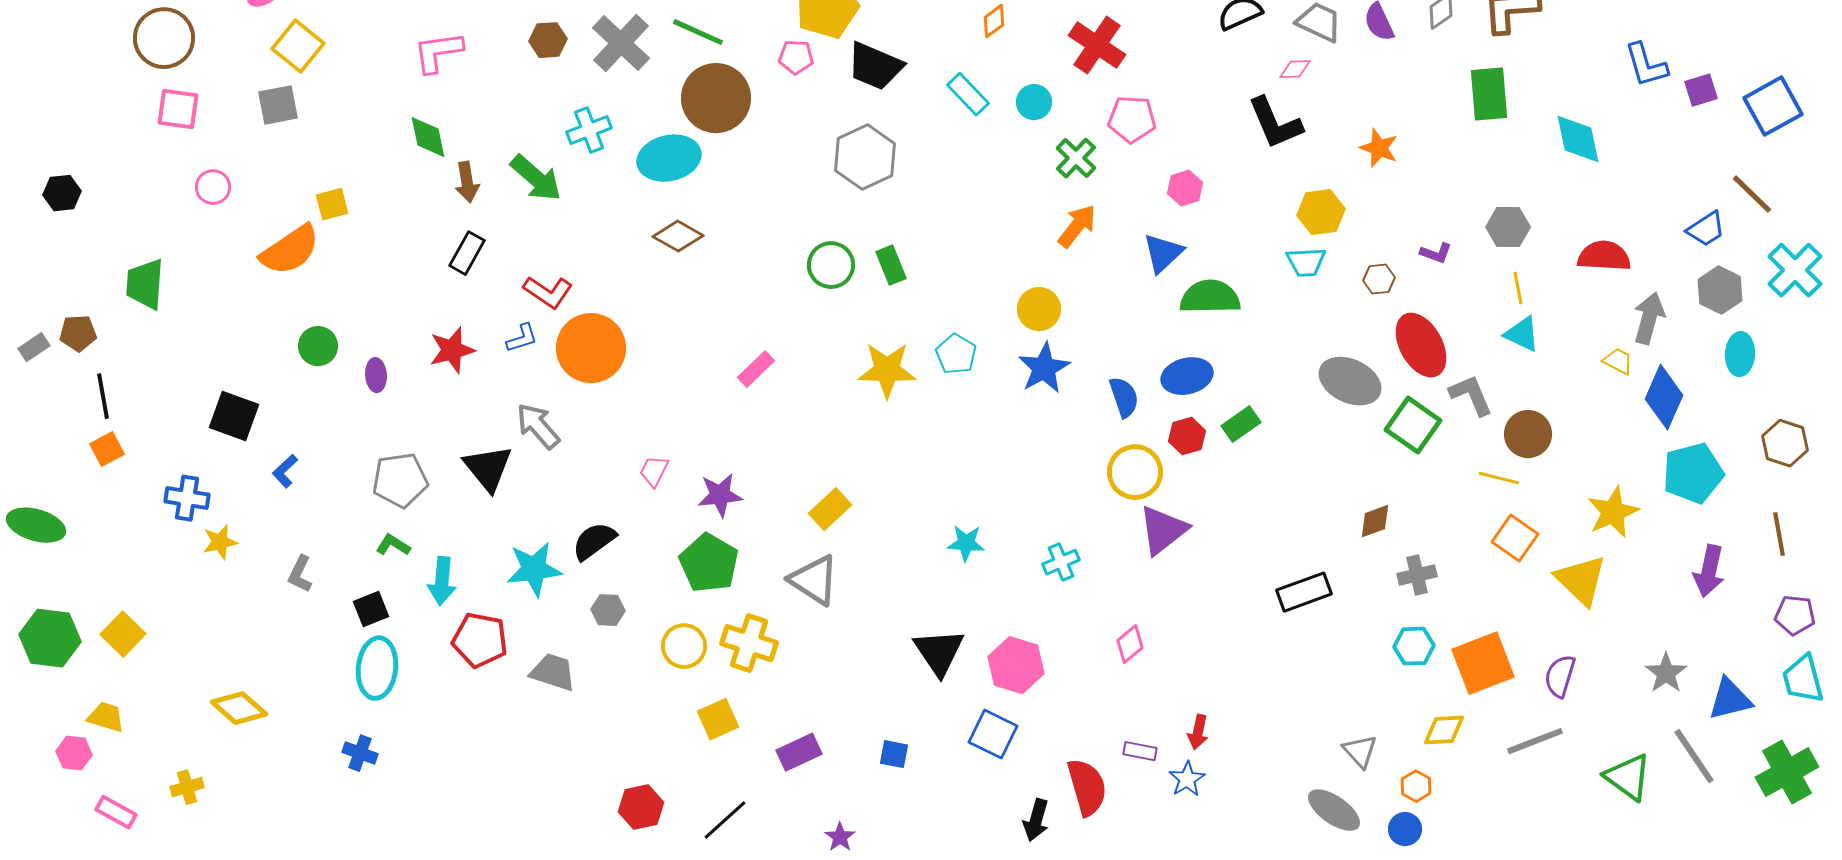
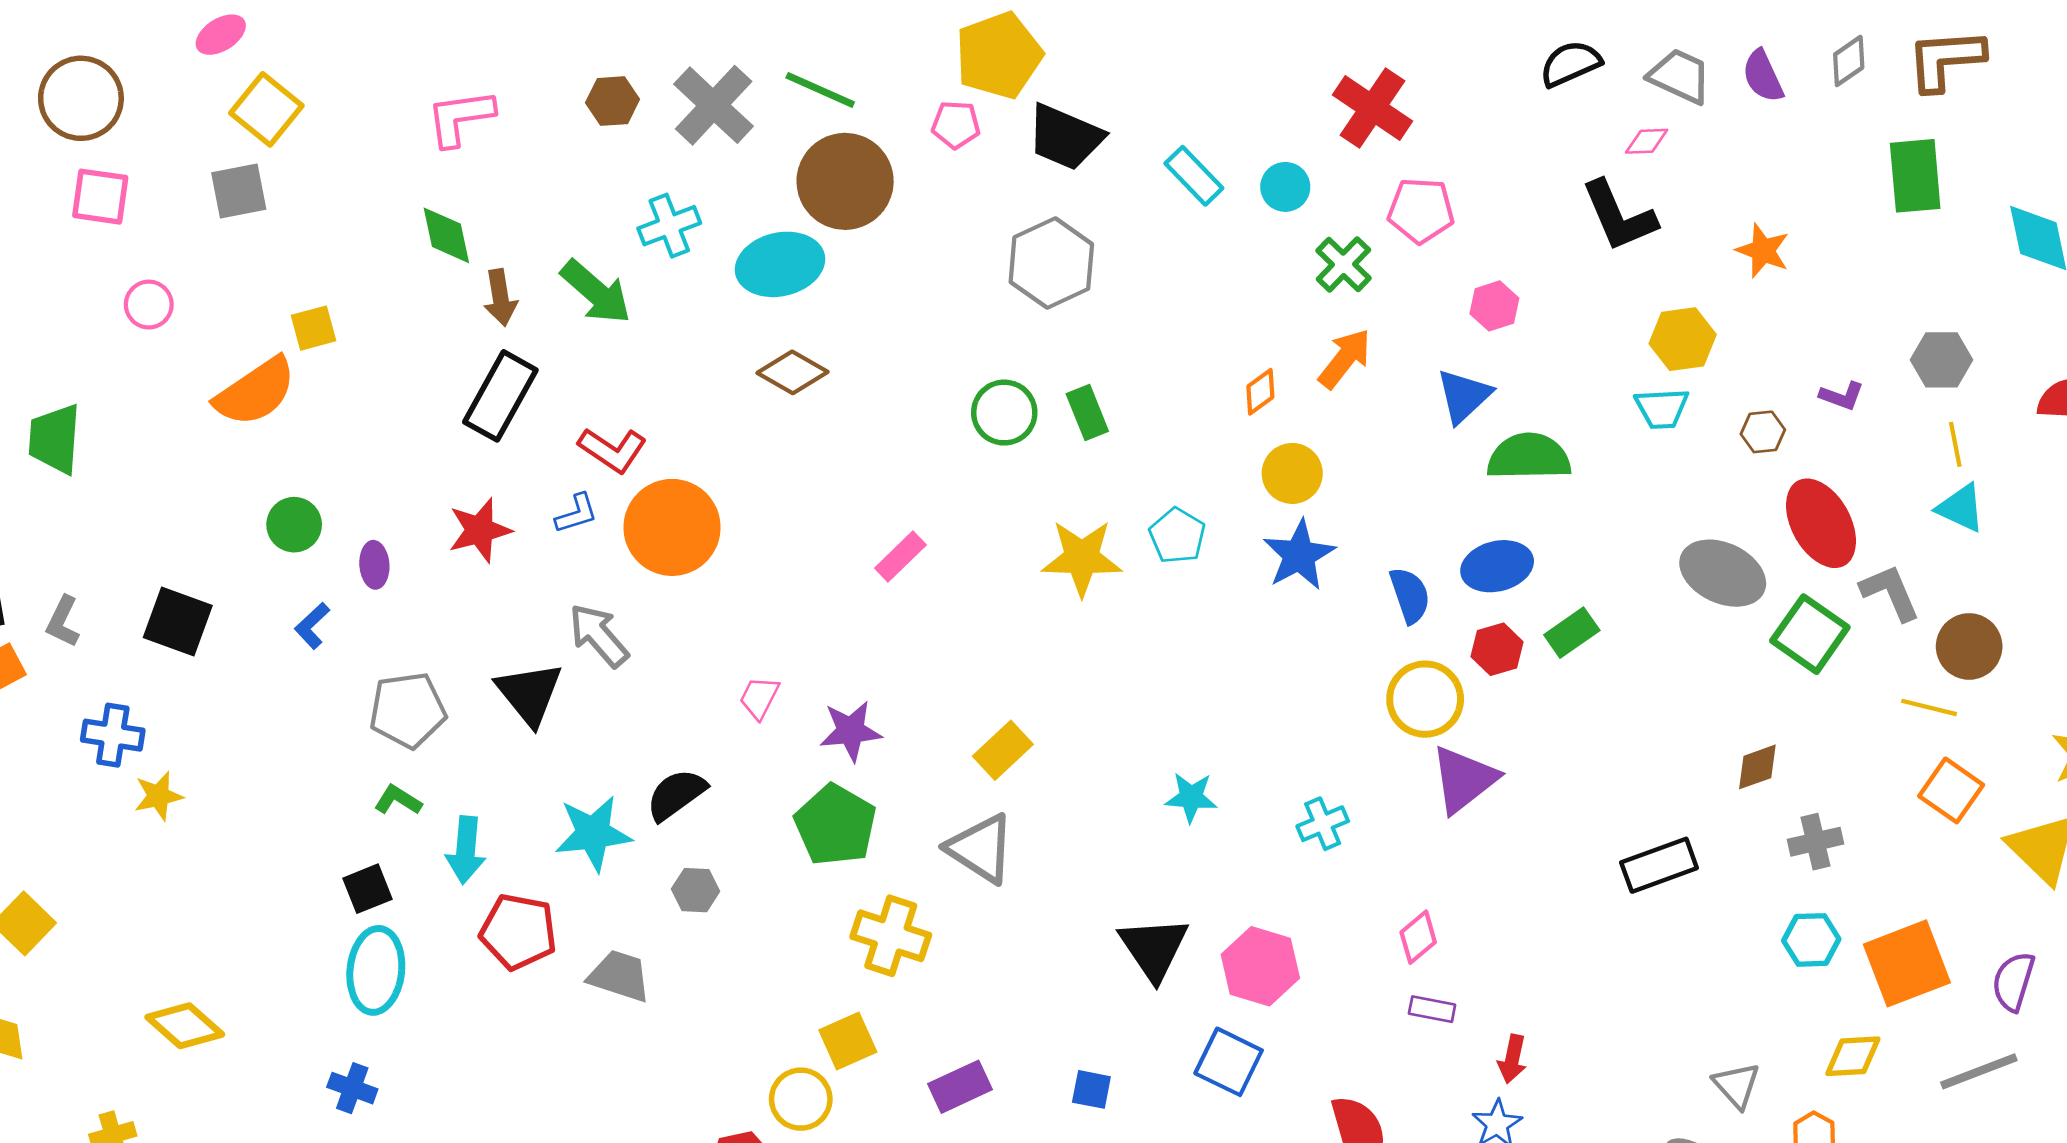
orange diamond: (994, 21) -> (1260, 392), moved
black rectangle: (467, 253) -> (500, 396), size x1.5
blue L-shape: (285, 471) -> (312, 626), moved
gray L-shape: (300, 574) -> (63, 622), moved
yellow circle: (684, 646) -> (801, 1099), moved
purple rectangle: (1140, 751) -> (1432, 1009), moved

